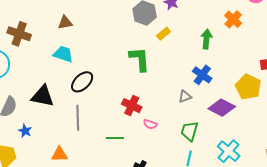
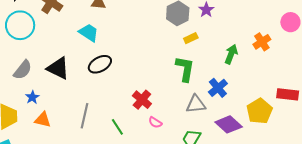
green L-shape: (140, 59) -> (185, 69), moved
gray triangle: (185, 96) -> (196, 104), size x1.5
gray line: (78, 118) -> (85, 116), moved
green line: (115, 138) -> (117, 127), turned 42
orange triangle: (59, 154) -> (43, 120), moved

